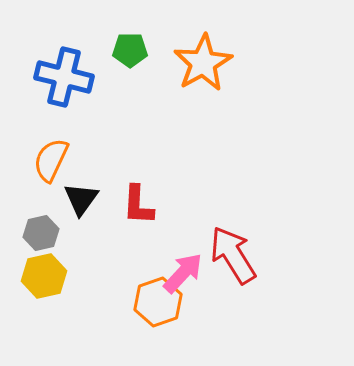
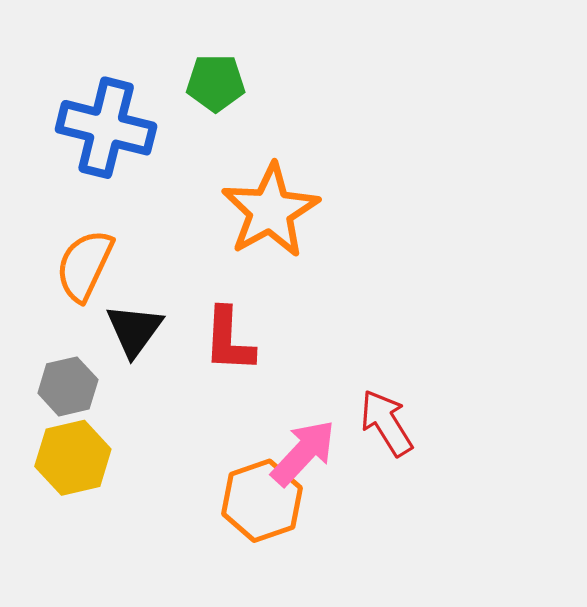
orange star: (203, 63) -> (270, 211), moved
red arrow: (233, 255) -> (386, 423), size x0.7

